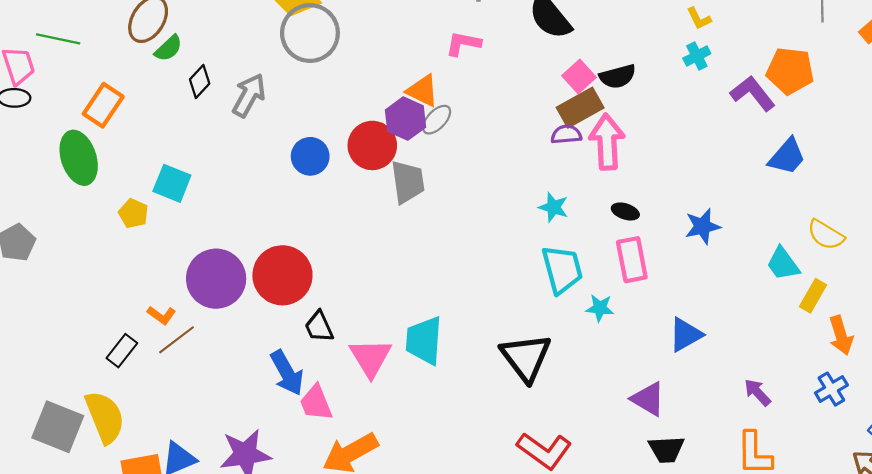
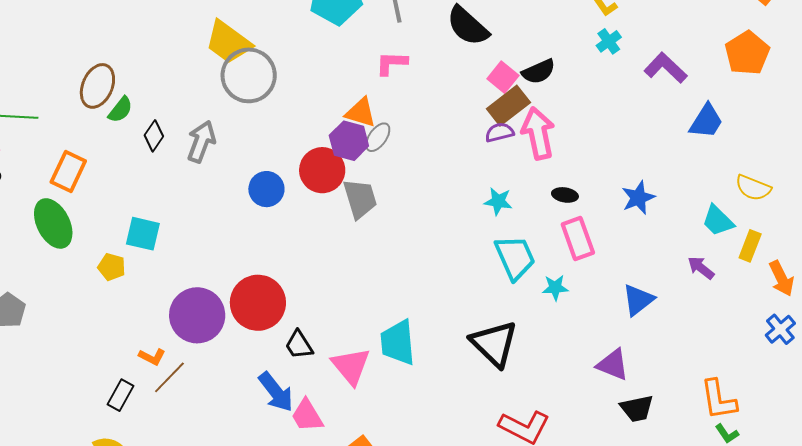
orange pentagon: (790, 71) -> (747, 53), moved, turned -30
purple arrow: (757, 392) -> (701, 268), moved

